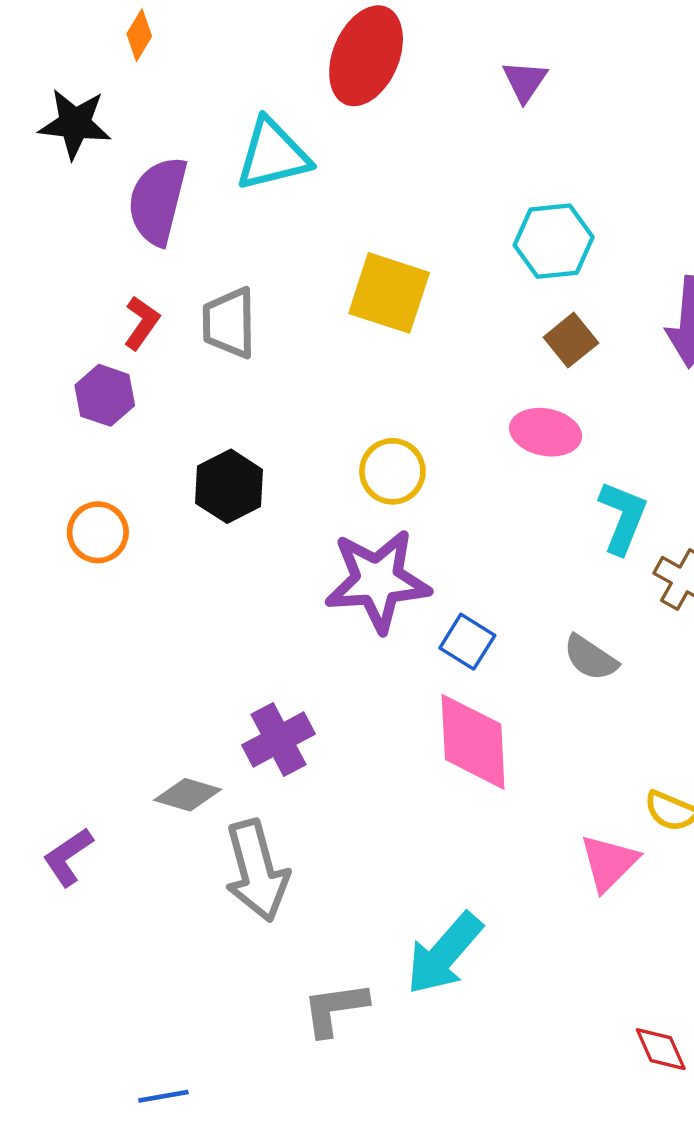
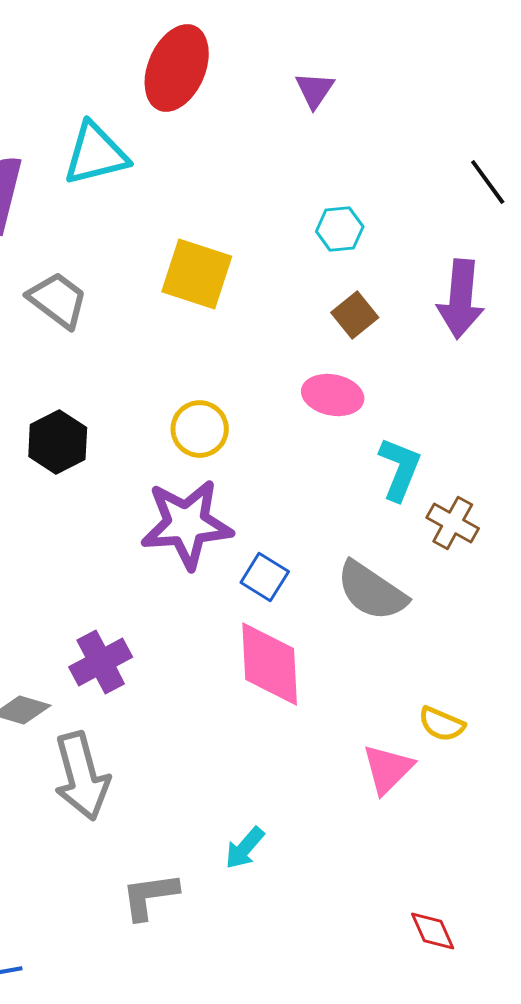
cyan hexagon: (554, 241) -> (340, 229), size x0.7
gray trapezoid: (229, 323) -> (58, 300), turned 128
gray semicircle: (590, 658) -> (372, 591), size x1.5
cyan arrow: (444, 954) -> (245, 848), size x0.6

